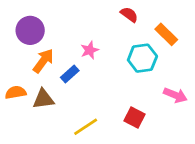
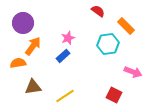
blue rectangle: (70, 74) -> (63, 56), moved
orange semicircle: (16, 92) -> (18, 63), moved
brown triangle: (43, 99) -> (33, 87), moved
red square: (134, 118) -> (114, 95), moved

